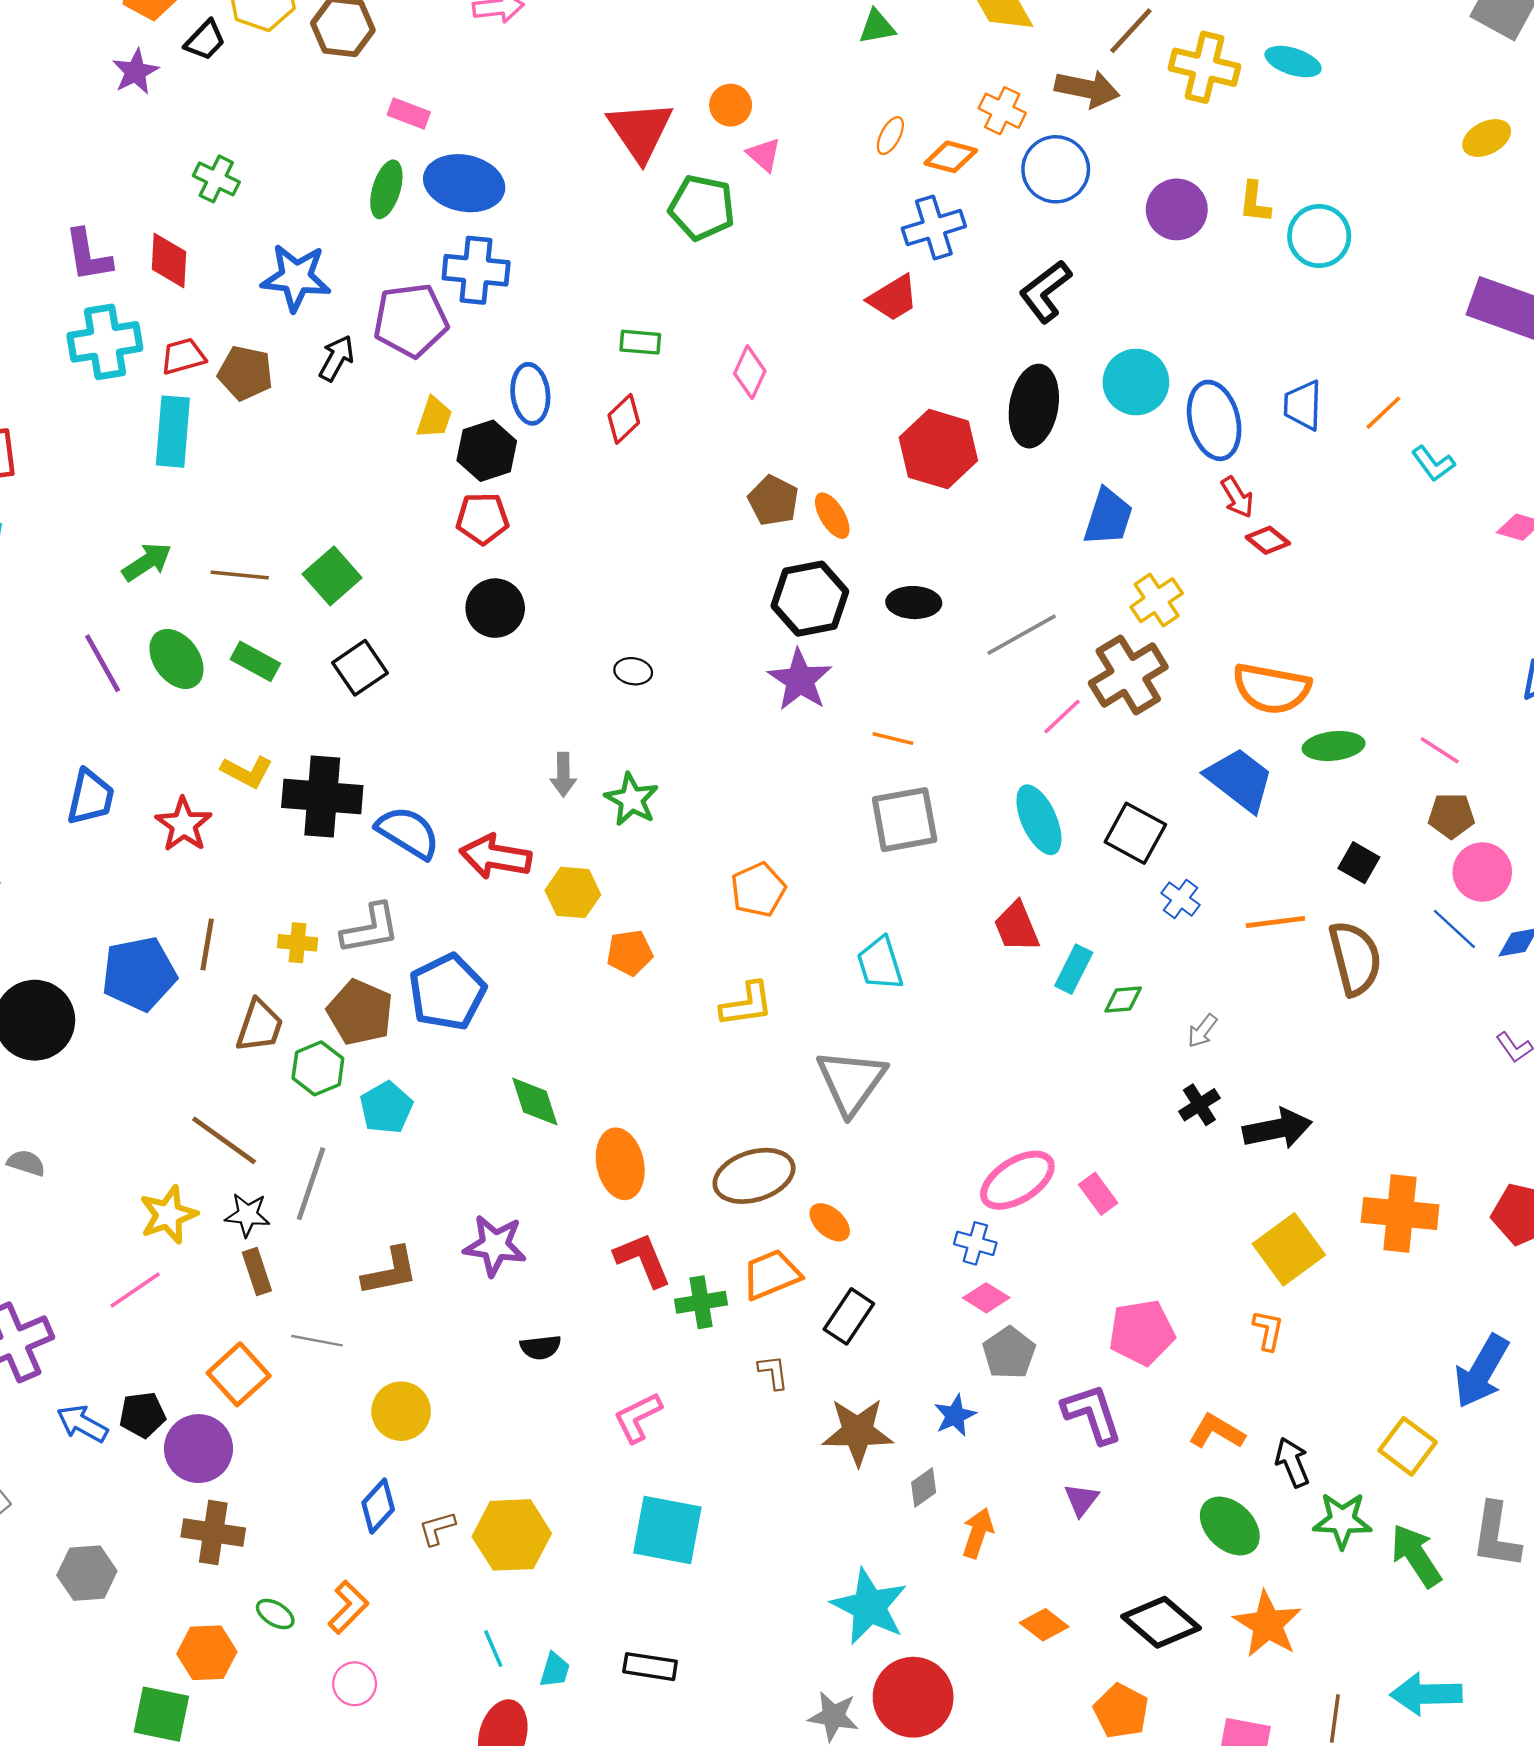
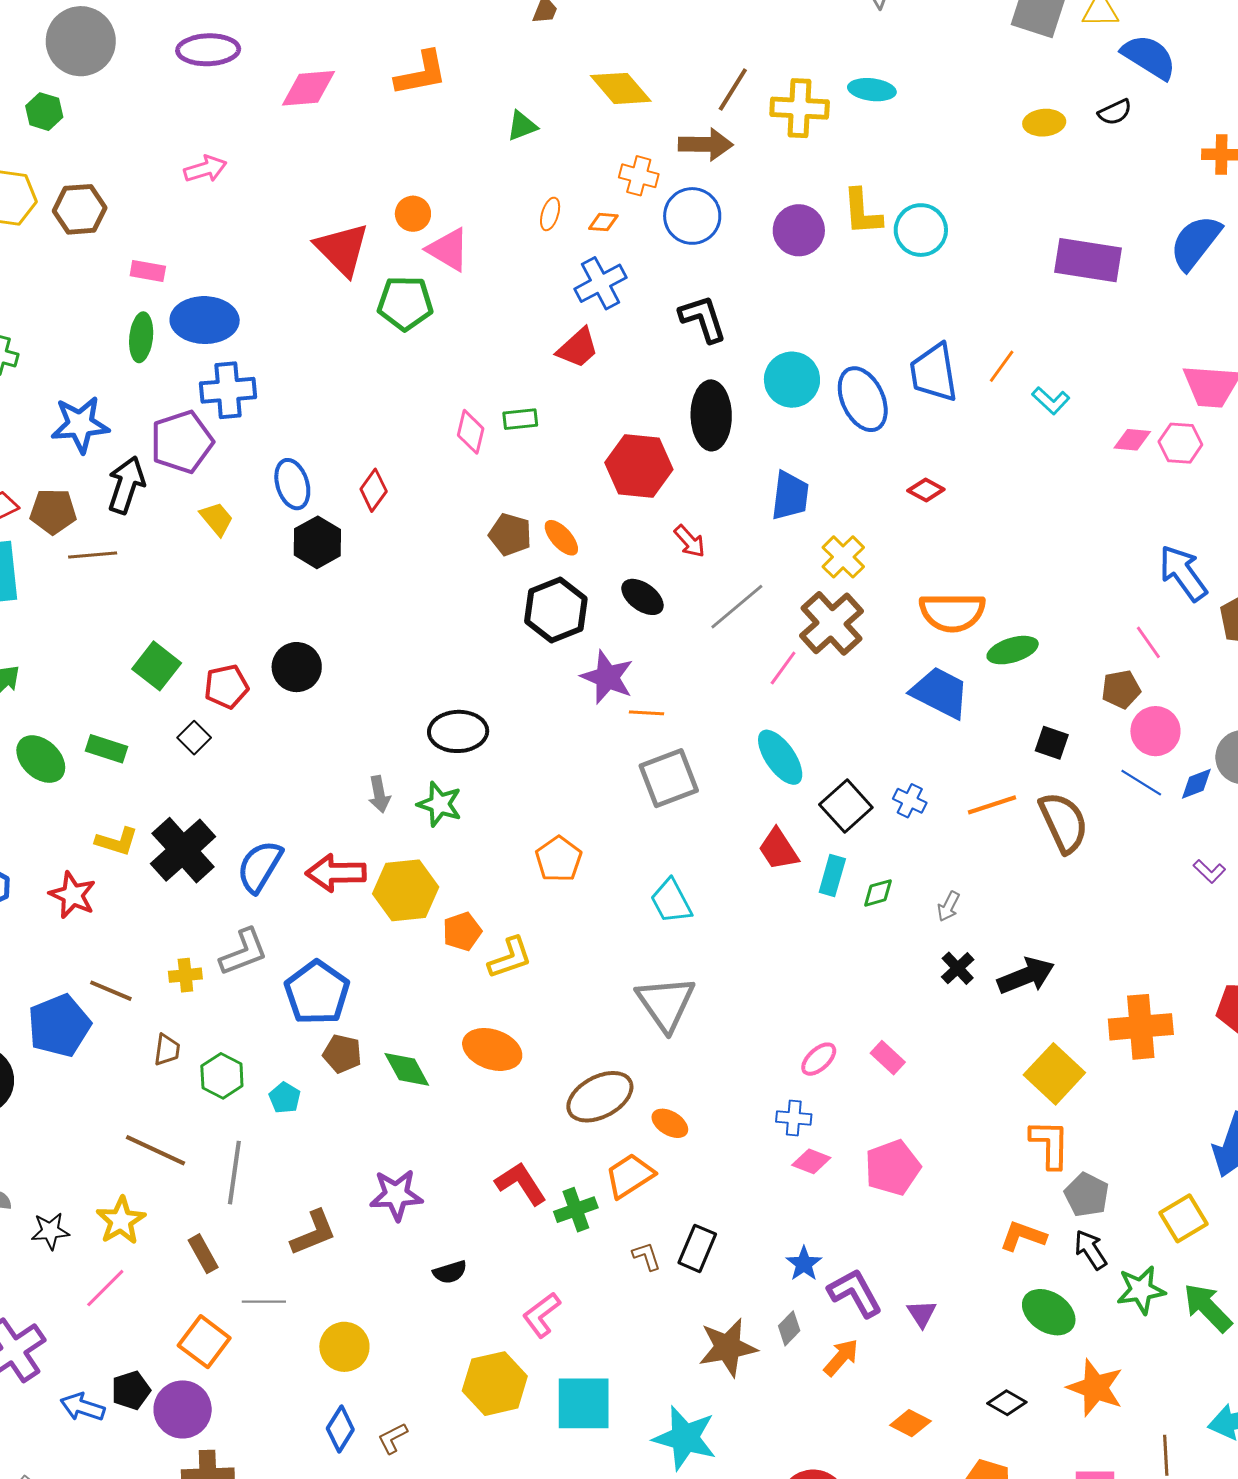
yellow ellipse: (1487, 138) -> (1044, 123), turned 33
pink triangle: (764, 155) -> (448, 250), size x1.5
orange diamond: (951, 157) -> (603, 222), size x0.7
yellow L-shape: (1255, 202) -> (862, 212), size x1.4
black L-shape: (1045, 291) -> (703, 319), turned 120
green rectangle: (640, 342) -> (520, 419), moved
black arrow: (337, 358) -> (126, 485), size x1.4
blue trapezoid: (1303, 405) -> (934, 373), size x1.4
yellow trapezoid: (434, 418) -> (217, 519), turned -48
black hexagon: (487, 451) -> (317, 542), moved
red arrow: (1237, 497) -> (690, 541), moved
red pentagon: (482, 519) -> (226, 687), moved
brown line: (240, 575) -> (93, 555), moved
black ellipse: (914, 603) -> (642, 597), turned 45
black square: (360, 668) -> (194, 738), size x0.7
black ellipse: (633, 671) -> (458, 731), moved, size x1.8
purple star: (800, 680) -> (607, 677), moved
pink line: (1440, 750) -> (1148, 642), moved, turned 33
black cross: (322, 797) -> (183, 850), turned -36
blue semicircle: (408, 832) -> (260, 866), turned -80
black square: (1135, 833) -> (846, 806), moved, turned 30
yellow hexagon: (573, 892) -> (406, 890), size x1.4
brown line: (207, 945) -> (111, 991), turned -66
yellow L-shape: (747, 1004) -> (510, 958), moved
brown pentagon: (360, 1012) -> (342, 1054), moved, size x0.7
brown trapezoid: (260, 1026) -> (167, 1050), size x0.7
cyan pentagon: (386, 1108) -> (285, 1098), size x0.7
orange ellipse: (620, 1164) -> (492, 1049), moved, turned -48
pink ellipse: (1017, 1180) -> (819, 1059), size x0.6
black star: (247, 1215) -> (50, 1231), moved
black rectangle: (849, 1316) -> (697, 1248), moved
orange L-shape: (1268, 1330) -> (1050, 1144), size x1.5
pink pentagon: (1142, 1332) -> (893, 1168), moved
gray pentagon: (1009, 1353) -> (1087, 1195), moved
purple L-shape: (1092, 1414) -> (855, 1293), moved
brown star: (858, 1432) -> (728, 1347), moved
yellow square: (1408, 1446) -> (1184, 1218), turned 33
orange arrow: (978, 1533) -> (841, 1357), turned 33
yellow hexagon: (512, 1535) -> (495, 1384), moved
cyan star: (869, 1606) -> (685, 1438), moved
black diamond: (1161, 1622) -> (1007, 1403), size x0.6

